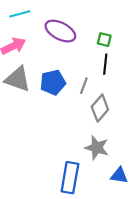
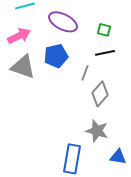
black line: (105, 64) -> (105, 53), turned 72
blue pentagon: (53, 82) -> (56, 56), moved

